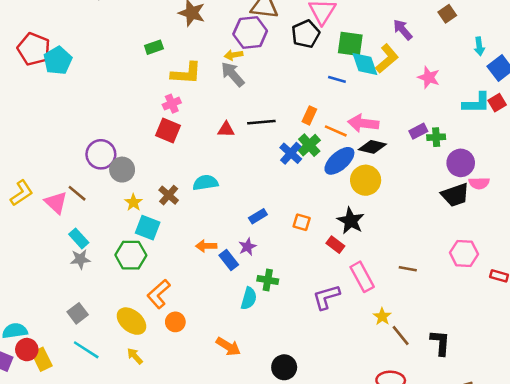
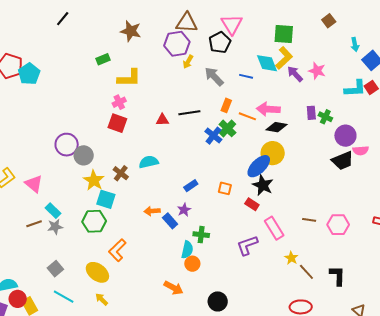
purple arrow: (403, 30) -> (295, 74), moved
green square: (350, 44) -> (284, 34), moved
yellow arrow: (234, 55) -> (188, 62), moved, turned -48
gray arrow: (233, 74) -> (214, 77), moved
purple rectangle: (418, 131) -> (311, 113), turned -64
green cross: (436, 137) -> (325, 117), turned 32
blue ellipse: (339, 161) -> (259, 166), moved
brown line: (77, 193) -> (34, 224), moved, turned -56
yellow star: (133, 202) -> (94, 180), size x1.5
pink hexagon: (464, 253) -> (338, 225), moved
orange circle: (175, 322) -> (192, 264), moved

